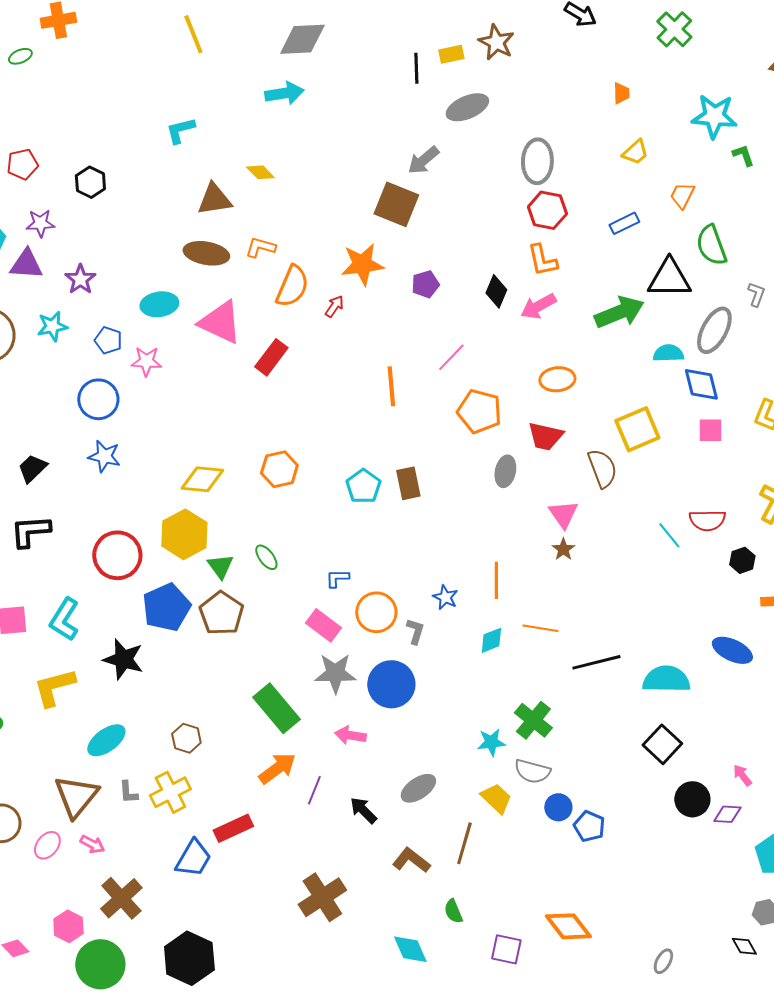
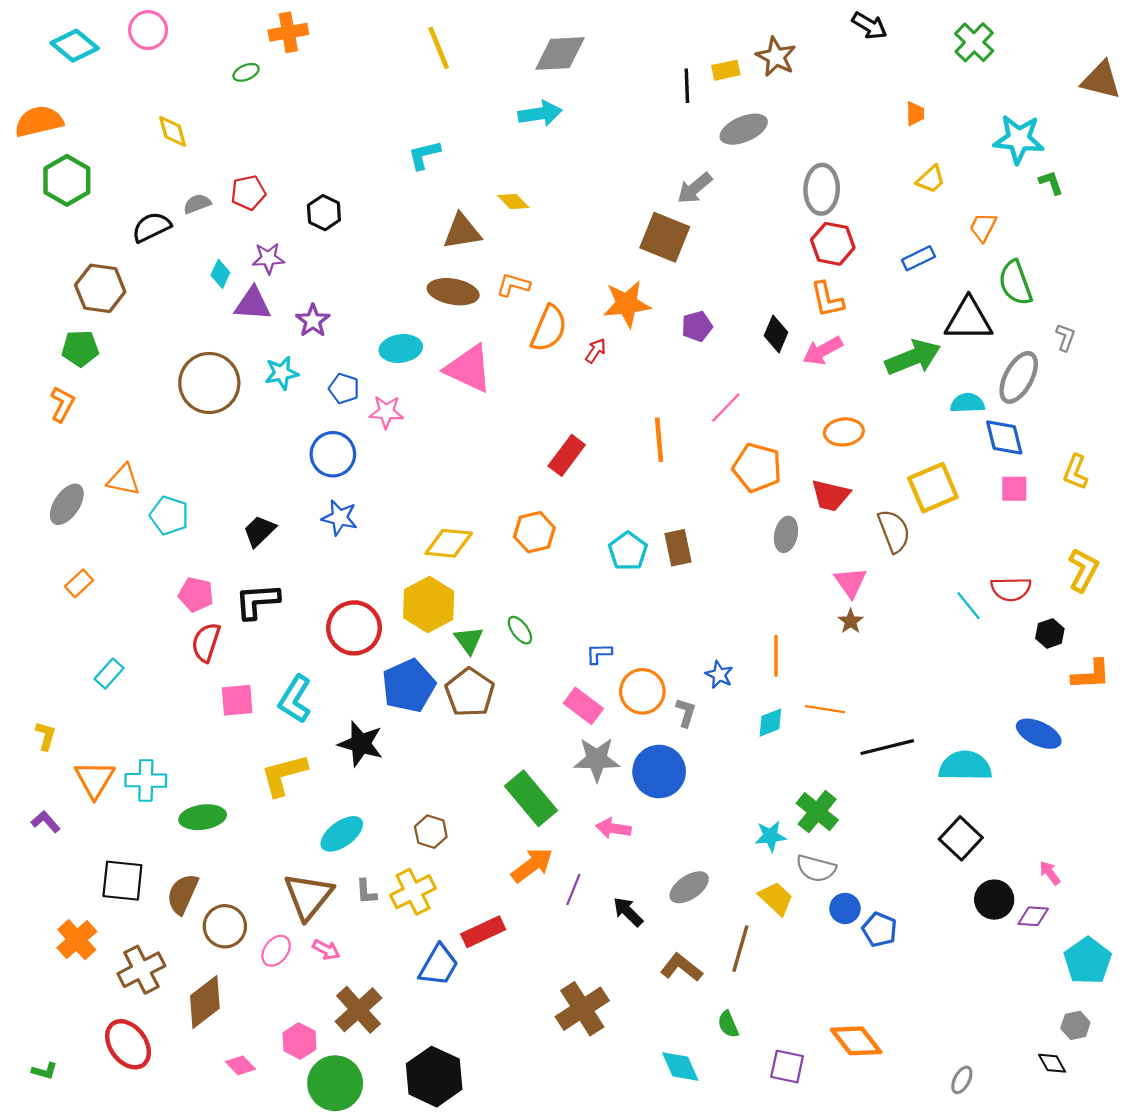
red rectangle: (271, 357) -> (567, 455), moved

